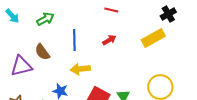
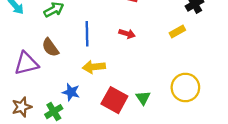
yellow rectangle: (153, 38) -> (177, 31), size x0.6
red arrow: (109, 40) -> (127, 34), turned 48

